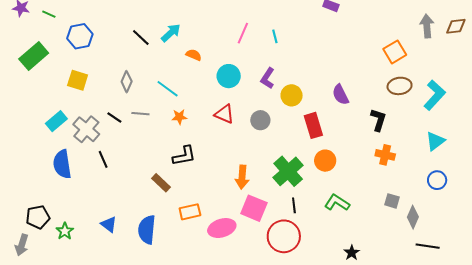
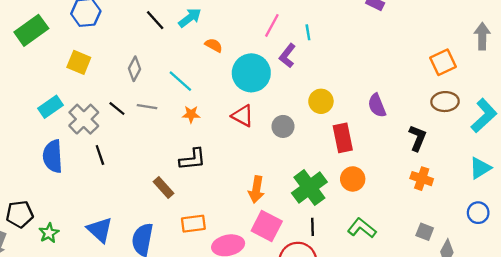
cyan circle: (229, 76) -> (251, 73), size x1.4
purple L-shape: (268, 78) -> (287, 56), moved
blue triangle: (109, 224) -> (100, 230), size x1.4

